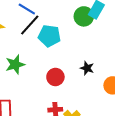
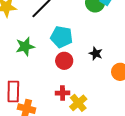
cyan pentagon: (49, 36) -> (61, 37), moved

